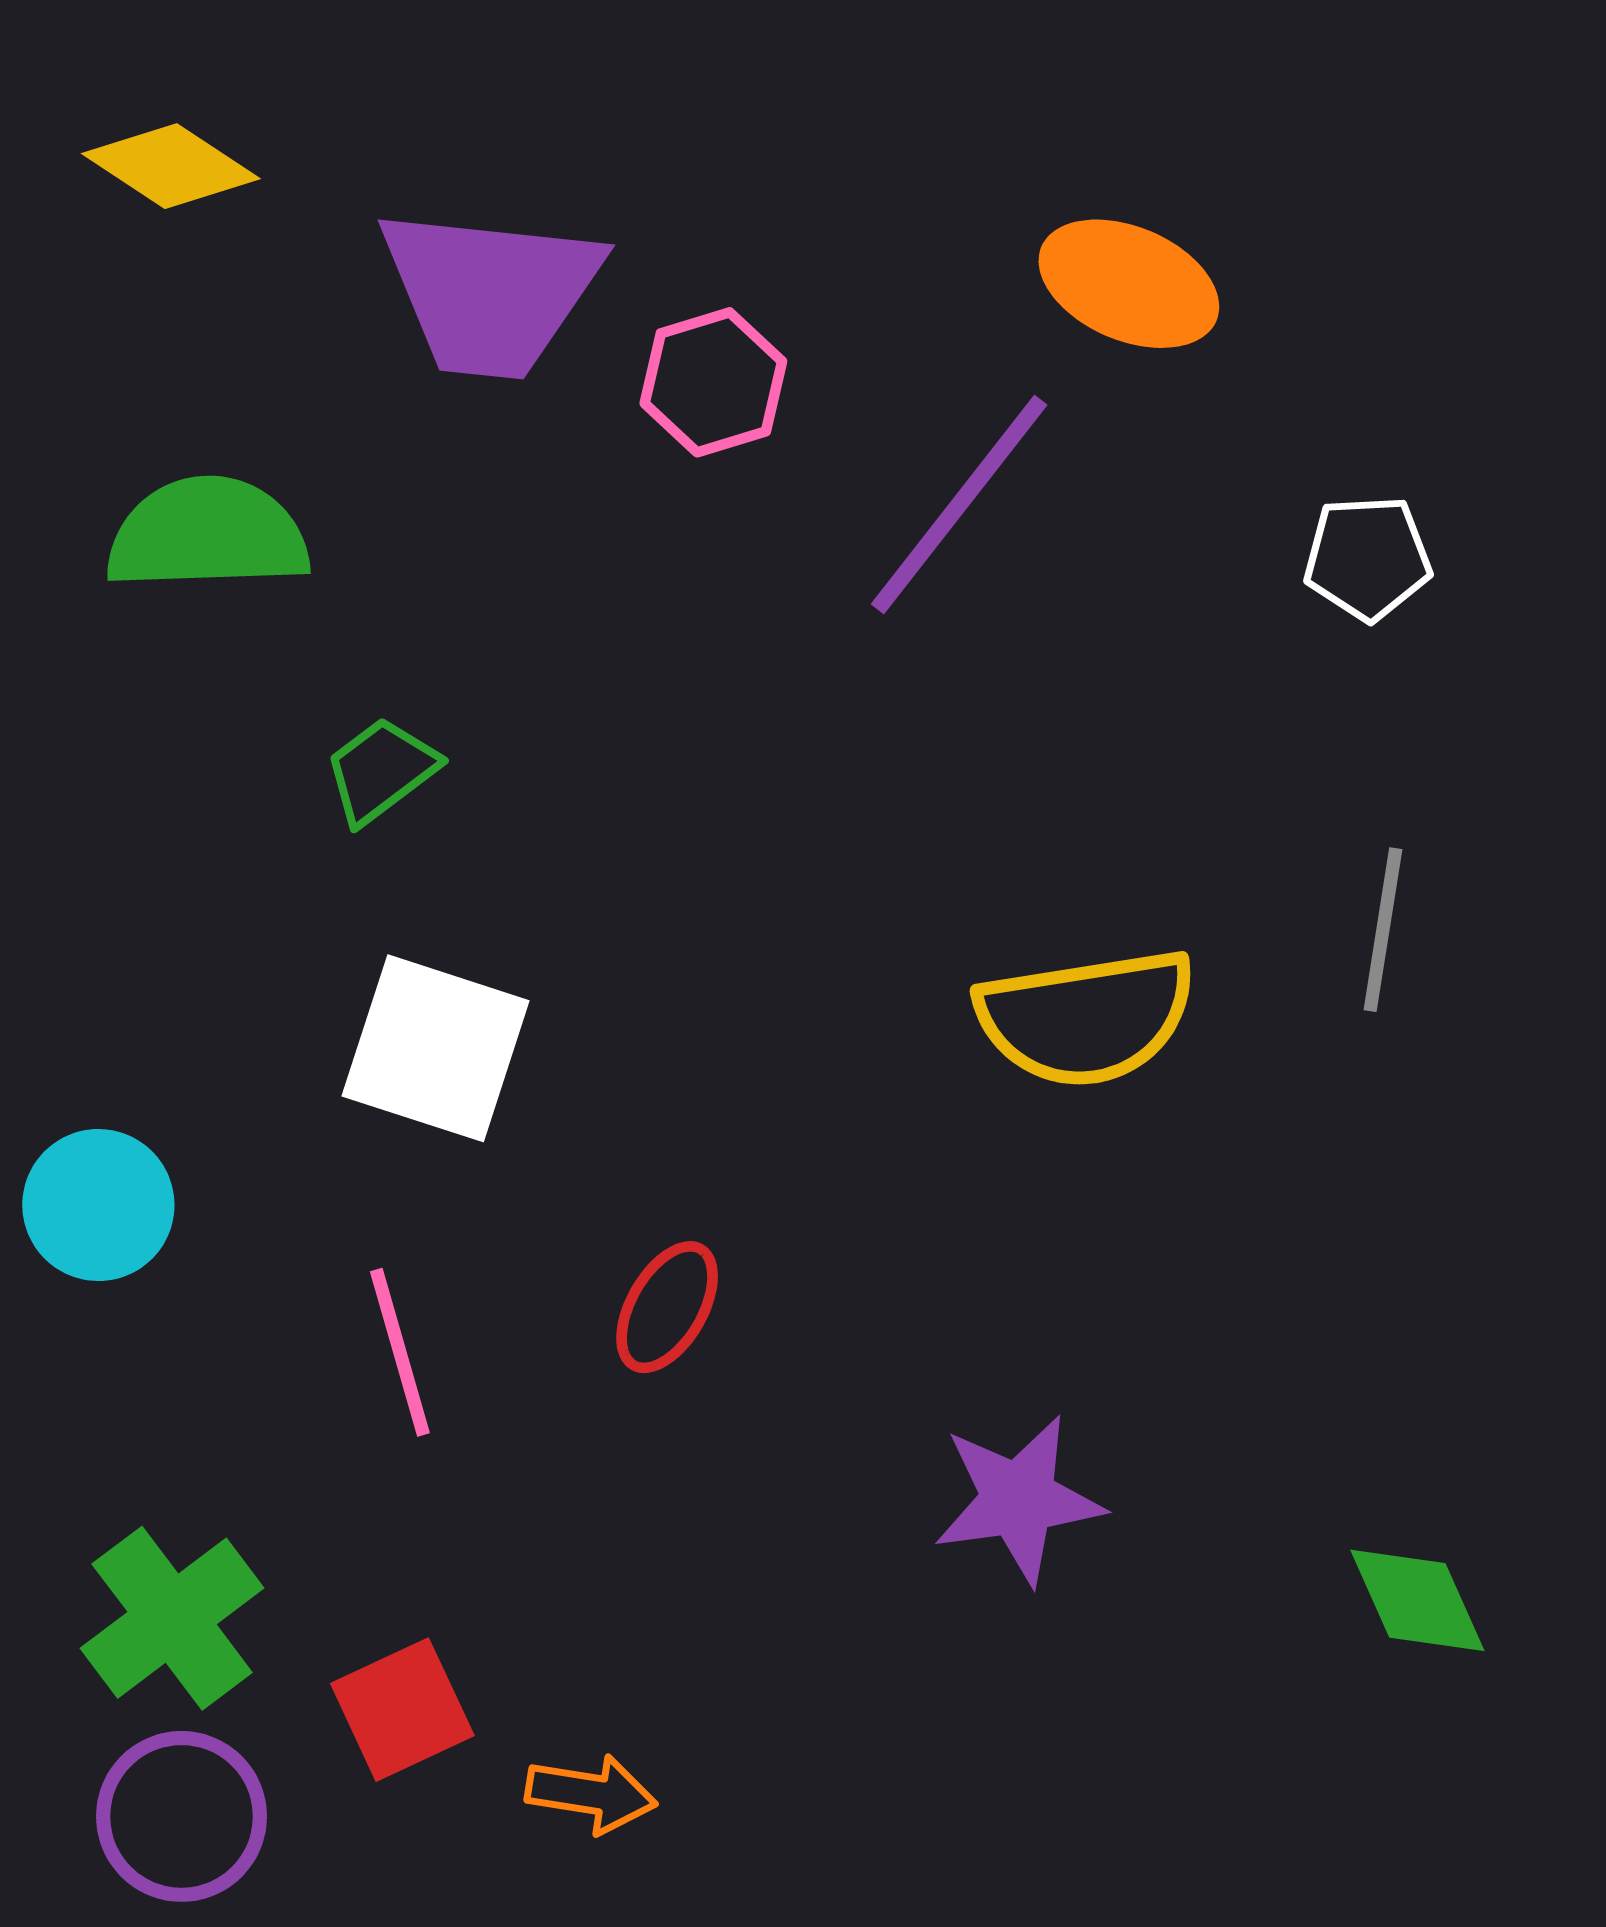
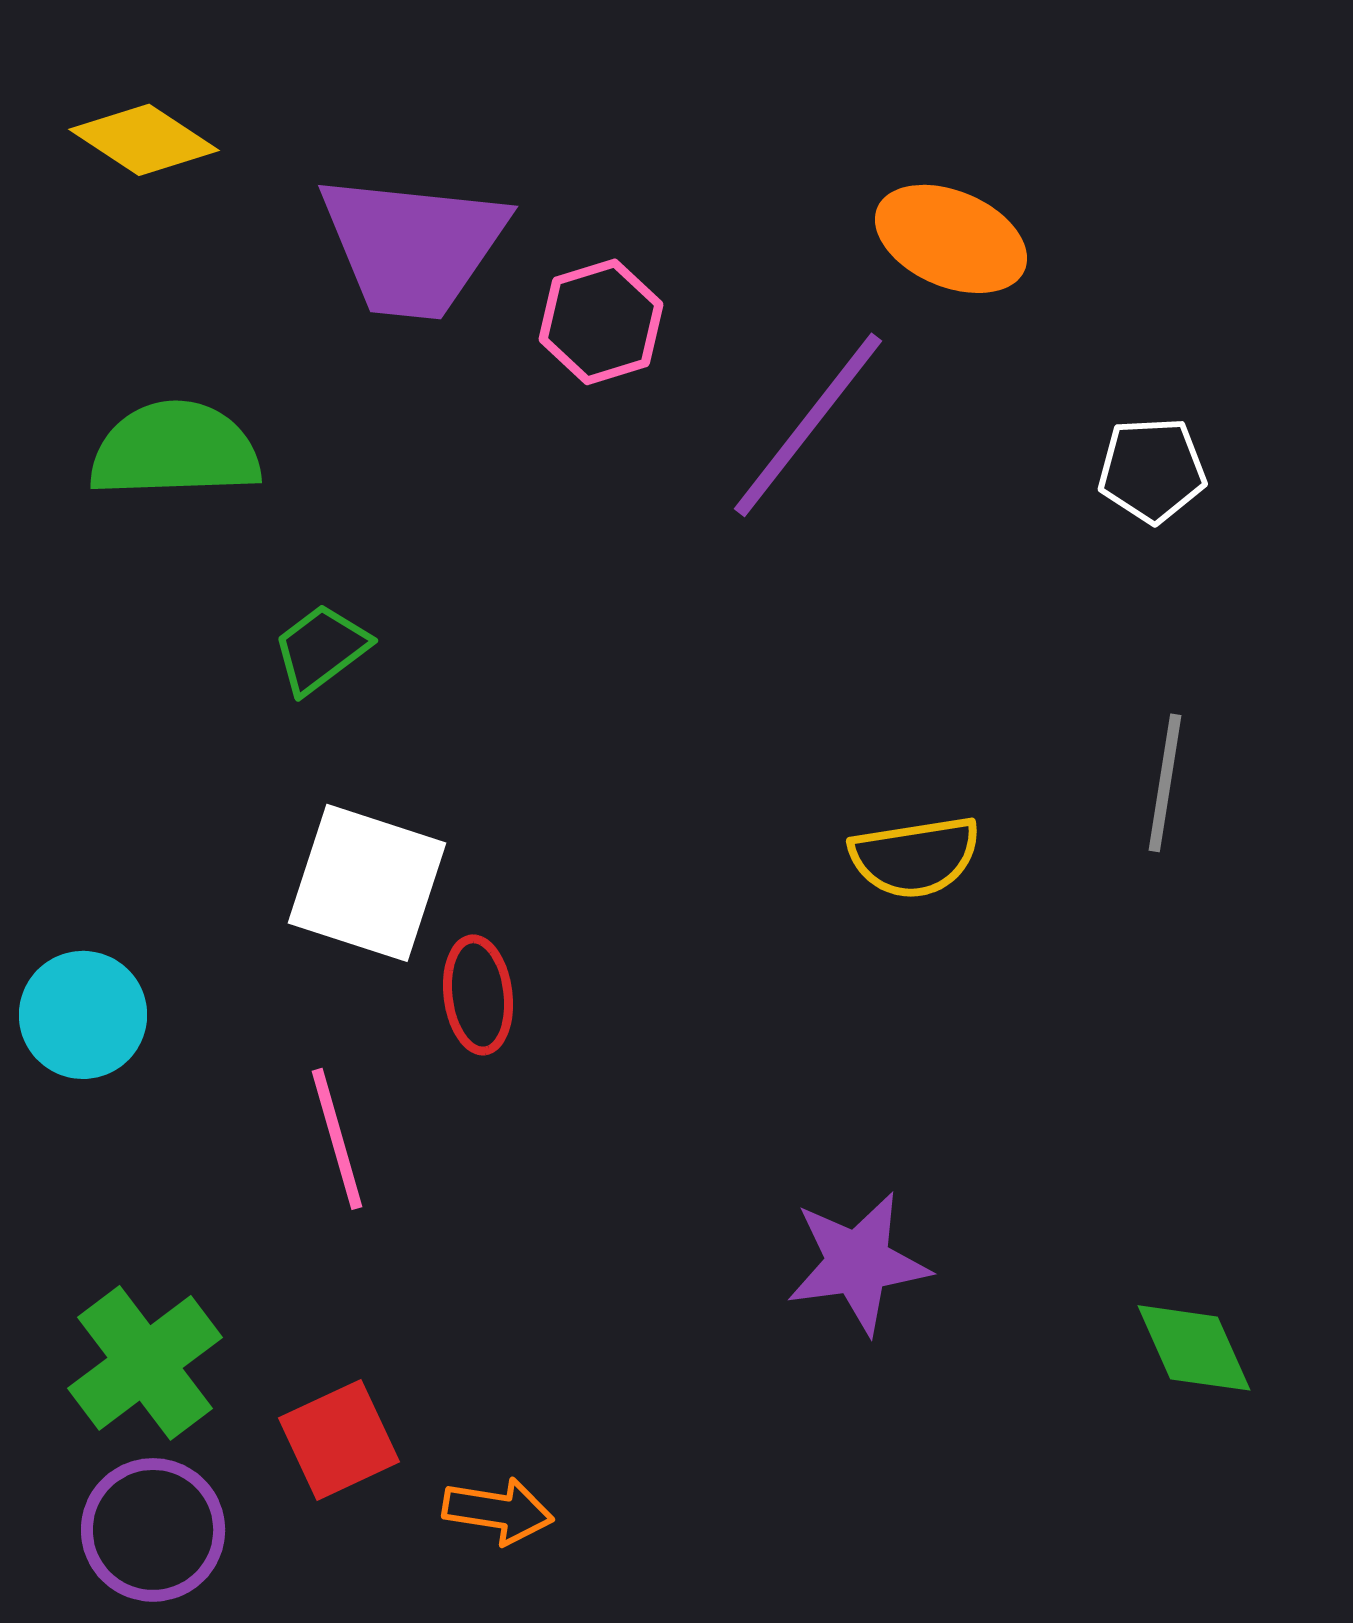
yellow semicircle: (1086, 1017) -> (915, 857), size x0.7
red ellipse: (667, 1307) -> (478, 995), moved, turned -37

